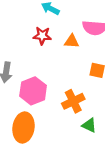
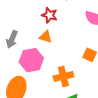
orange triangle: (72, 41) -> (46, 37), moved

